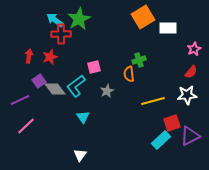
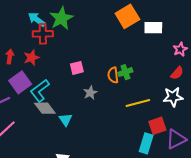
green cross: (139, 60) -> (125, 72), moved
purple square: (39, 81) -> (20, 82), size x1.5
cyan L-shape: (76, 86) -> (40, 91), moved
gray diamond: (55, 89) -> (45, 108), moved
cyan rectangle: (161, 140) -> (146, 143), turned -30

